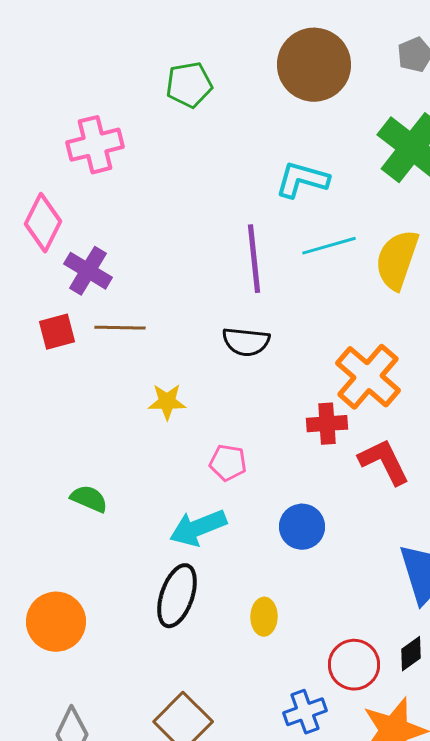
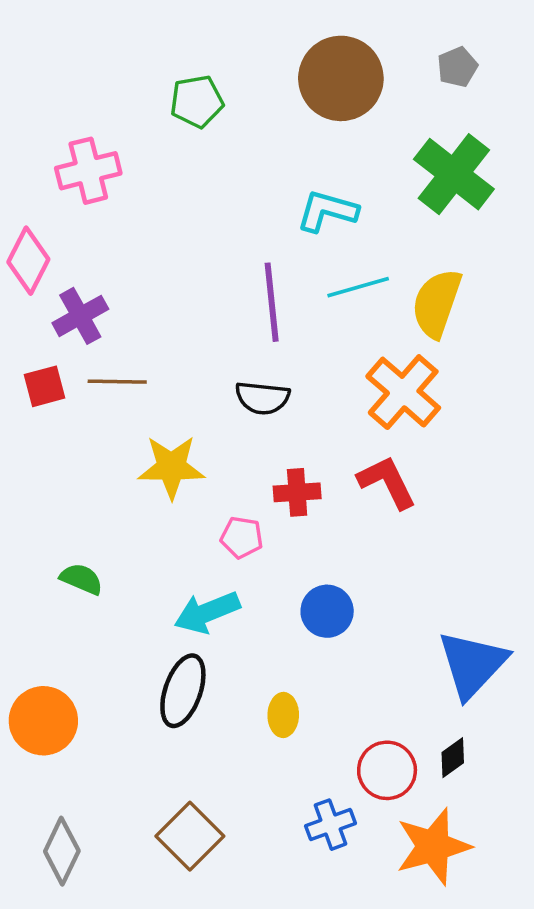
purple cross: (88, 271) -> (80, 316), turned 30
orange cross: (368, 377) -> (403, 392), moved
yellow star: (167, 402) -> (171, 467), size x1.5
red cross: (327, 424) -> (297, 492), moved
red L-shape: (384, 462) -> (387, 482), moved

